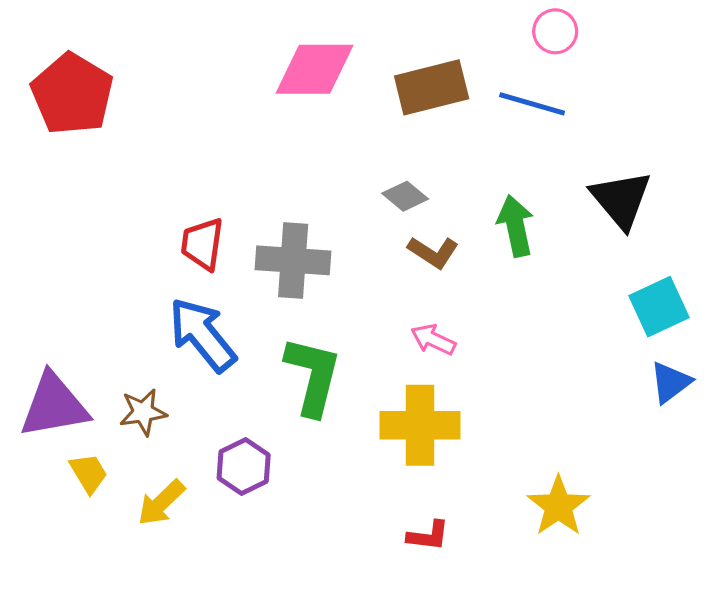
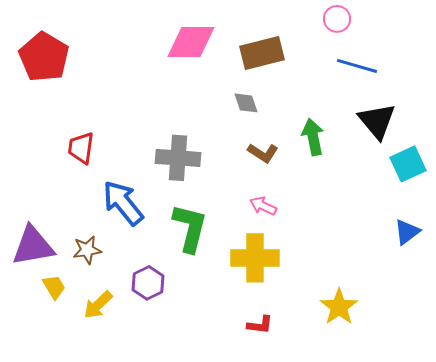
blue line: (532, 104) -> (357, 66), moved
gray diamond: (405, 196) -> (246, 103), moved, turned 32
red trapezoid: (202, 244) -> (81, 148), moved
cyan square: (659, 307) -> (408, 164), moved

